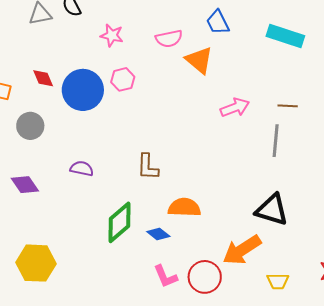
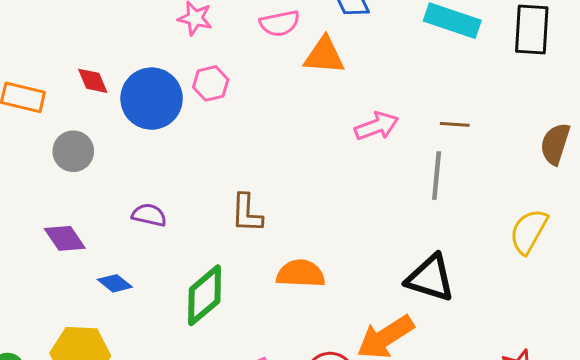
orange triangle: (199, 60) -> (324, 55), turned -36
blue diamond: (158, 234) -> (115, 283), moved

